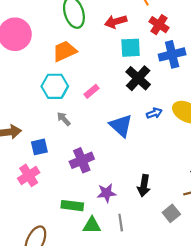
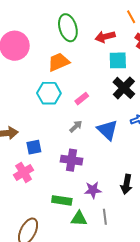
gray arrow: (64, 119) -> (76, 126), moved, turned 88
purple cross: (82, 160) -> (71, 160), turned 30

